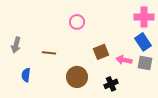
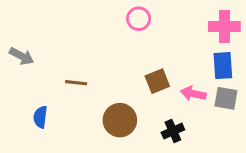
pink circle: (77, 22) -> (139, 19), moved
blue rectangle: (143, 42) -> (223, 66), turned 30
gray arrow: (16, 45) -> (22, 56), moved, turned -77

